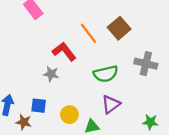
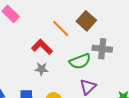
gray cross: (146, 64) -> (102, 49), moved
gray star: (51, 74) -> (41, 69), moved

